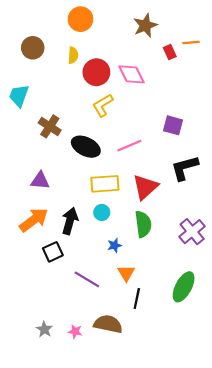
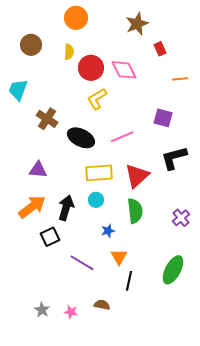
orange line: (191, 42) -> (180, 79), moved
purple cross: (192, 232) -> (181, 218), size x0.7
brown semicircle: (108, 324) -> (102, 305), size x0.6

